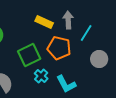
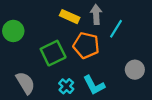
gray circle: (99, 59) -> (135, 70), moved
cyan cross: (41, 76) -> (66, 86), moved

